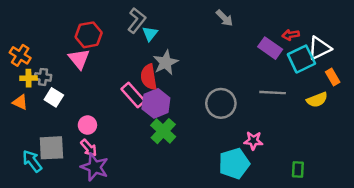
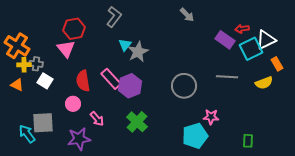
cyan triangle: (150, 34) -> (125, 45), moved
orange cross: (20, 55) -> (17, 46), size x1.4
red semicircle: (149, 77) -> (83, 81), moved
green cross: (163, 131) -> (137, 122), moved
pink arrow: (89, 148) -> (97, 119), moved
purple star: (95, 167) -> (79, 139), turned -30

